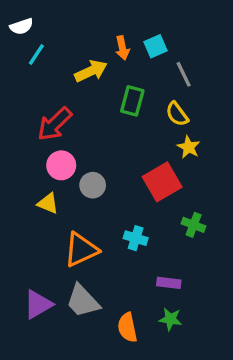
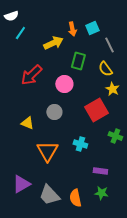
pink circle: (61, 165) -> (64, 84), moved
orange triangle: (81, 250) -> (47, 151), turned -35
gray trapezoid: (83, 301) -> (49, 195), moved

